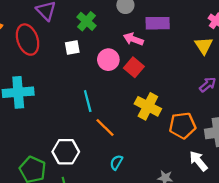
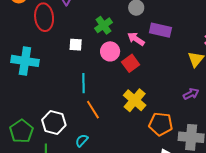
green cross: (87, 21) -> (104, 25), moved
white square: (72, 47) -> (76, 45), moved
cyan semicircle: (116, 162) -> (82, 140), moved

